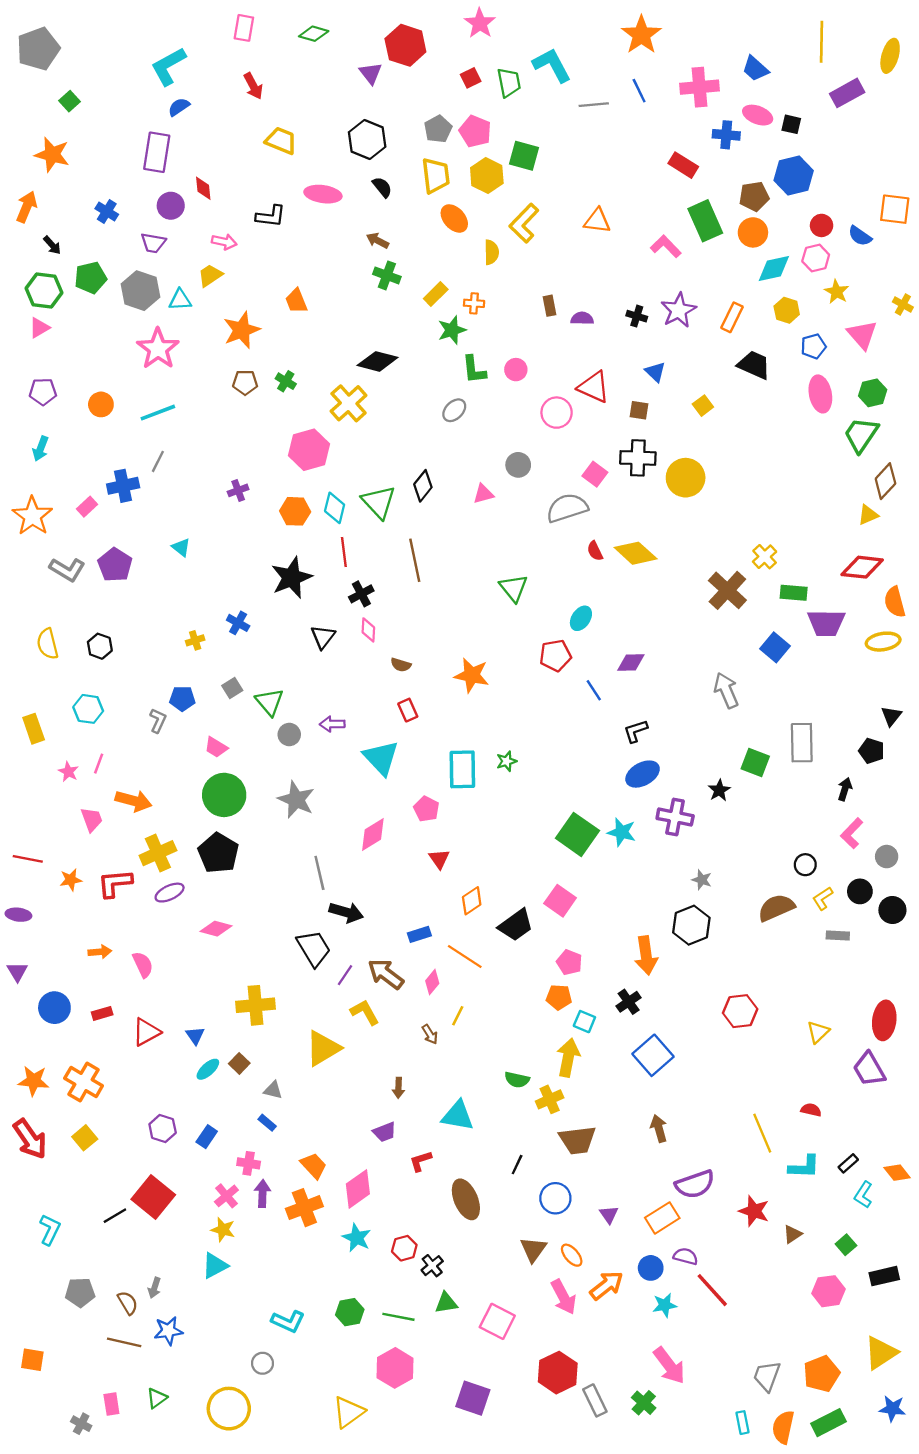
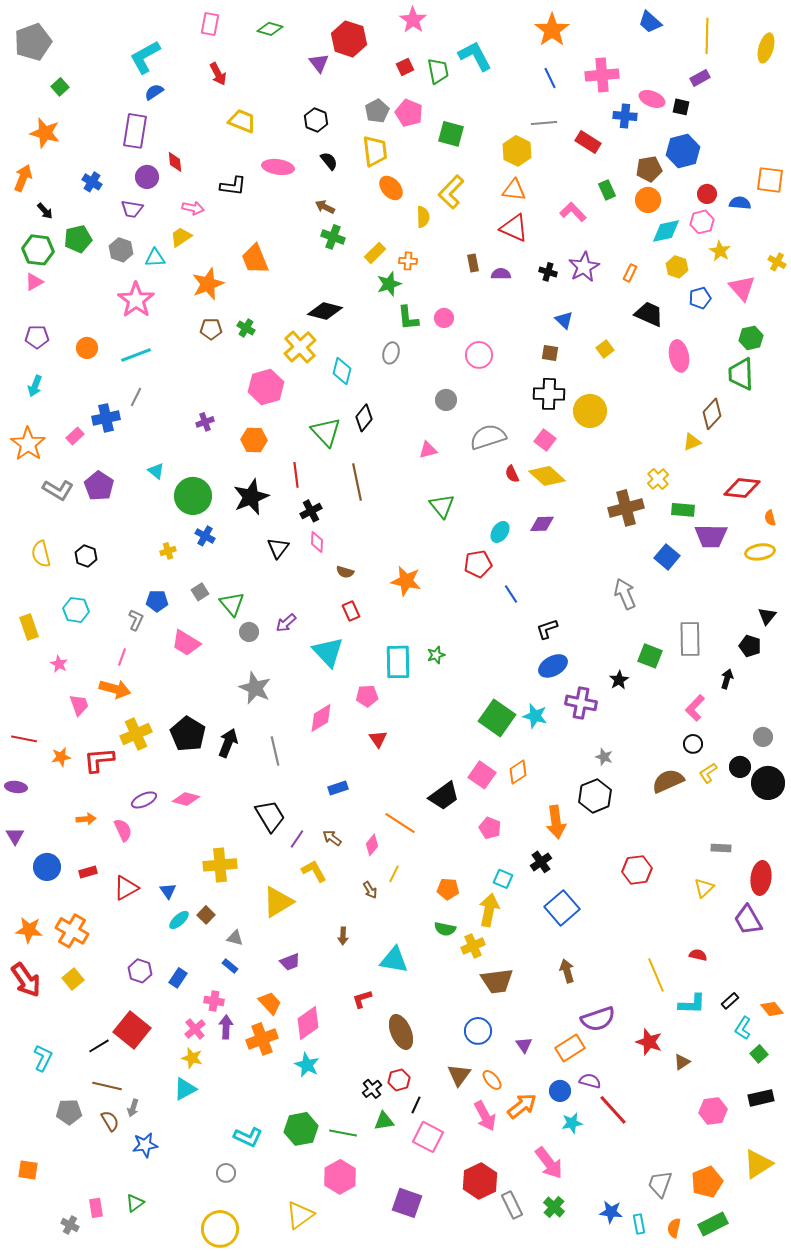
blue trapezoid: (755, 69) -> (650, 22), moved
purple rectangle: (847, 93) -> (700, 78), moved, size x0.7
gray line: (594, 105) -> (544, 123), moved
black hexagon: (367, 139) -> (316, 120), size x0.7
yellow hexagon: (487, 175) -> (517, 151), moved
green rectangle: (705, 221) -> (607, 190), size x0.6
blue semicircle: (860, 236) -> (740, 203), turned 150
gray hexagon: (140, 291) -> (121, 250), size x0.7
orange trapezoid: (296, 301) -> (255, 259), size x1.4
orange rectangle: (732, 317) -> (630, 273), size x0.7
red triangle: (594, 387) -> (514, 228), moved
pink ellipse: (820, 394) -> (679, 356), moved
gray ellipse: (454, 410) -> (391, 353), turned -30
green trapezoid: (861, 435) -> (741, 374), turned -36
pink square: (595, 474) -> (545, 440), moved
brown diamond: (885, 481) -> (712, 414), moved
pink triangle: (483, 494) -> (428, 450), moved
cyan diamond: (335, 508) -> (342, 371), moved
yellow triangle: (868, 515) -> (692, 442), moved
brown cross: (727, 590) -> (626, 508), turned 32
orange semicircle: (895, 602) -> (770, 518), size x0.6
purple diamond: (631, 662) -> (542, 524), moved
purple arrow: (332, 724) -> (286, 623), turned -40
pink trapezoid: (216, 747) -> (186, 643), size x1.4
pink line: (99, 764) -> (122, 657), moved
green circle: (224, 795) -> (193, 496), moved
pink pentagon: (426, 809) -> (367, 696), turned -30
pink L-shape: (852, 833) -> (695, 708), moved
purple ellipse: (170, 893) -> (144, 800), moved
orange diamond: (472, 901) -> (518, 772), moved
black circle: (892, 910) -> (768, 783), size x1.4
black arrow: (346, 912) -> (228, 743), moved, turned -84
blue rectangle: (419, 934) -> (338, 788), moved
gray rectangle: (838, 936) -> (721, 848), moved
brown arrow: (386, 974) -> (332, 838), size x0.6
orange pentagon: (559, 997) -> (448, 889), moved
purple trapezoid: (385, 1132) -> (290, 962), moved
black line: (517, 1165) -> (416, 1105), moved
green square: (846, 1245) -> (759, 1054), moved
red hexagon: (404, 1248) -> (399, 1080), moved
green hexagon: (350, 1312) -> (301, 1129), size x1.4
brown line: (124, 1342) -> (107, 1086), moved
pink arrow: (669, 1366) -> (549, 1163), moved
yellow circle: (229, 1409) -> (220, 1229), moved
blue star: (892, 1409) -> (611, 1212), moved
orange semicircle: (783, 1427) -> (674, 1228), size x0.7

